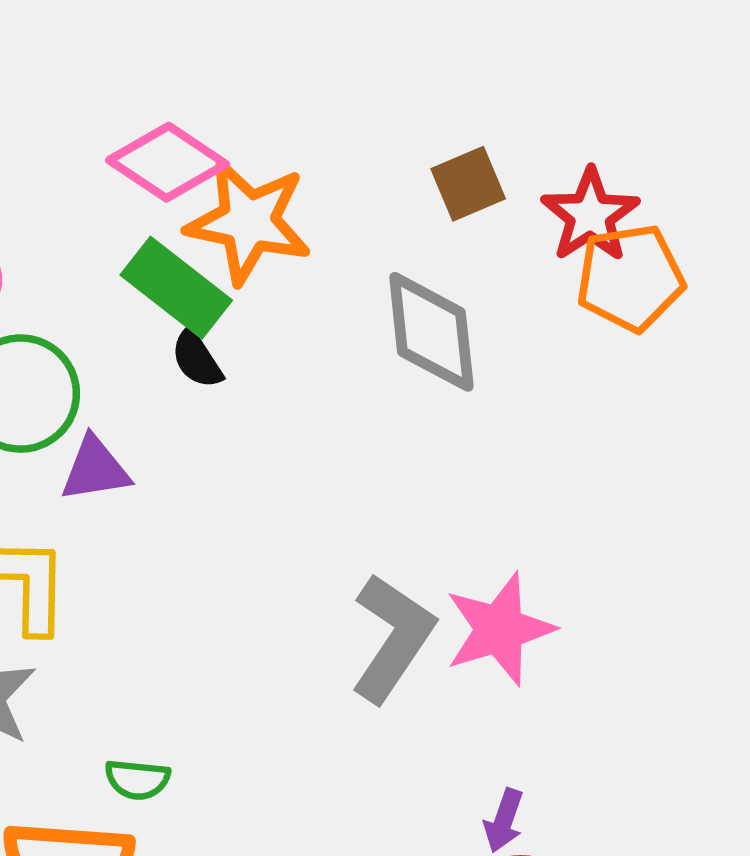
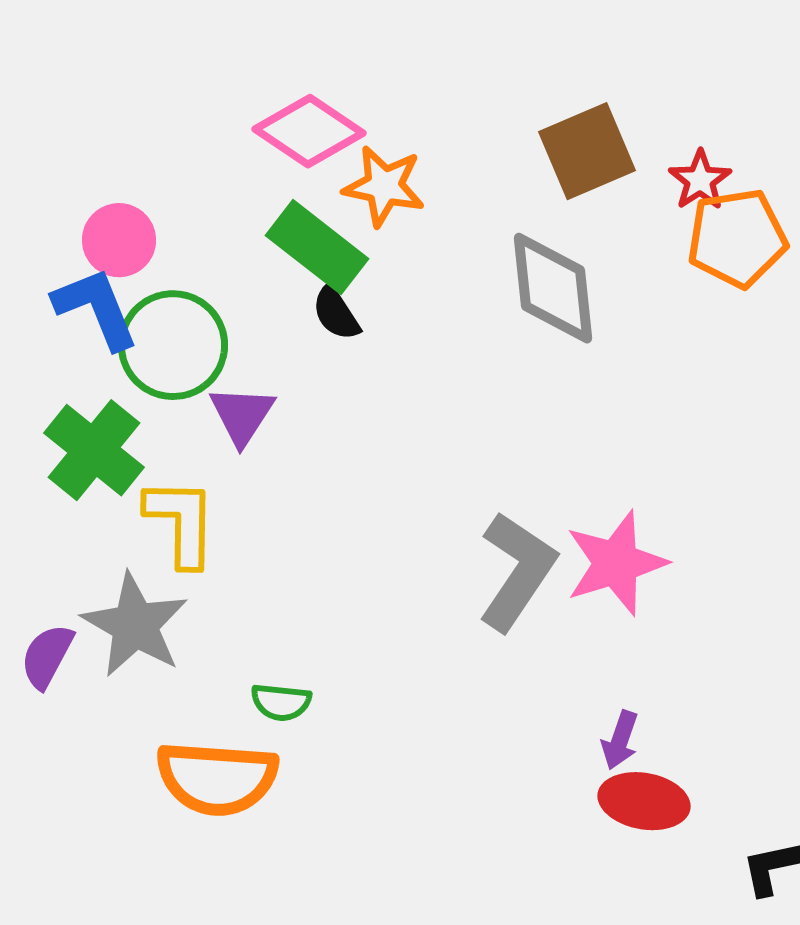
brown square: (468, 184) -> (587, 151), size x1.4
red star: (590, 215) -> (700, 180), size x0.7
orange star: (249, 222) -> (384, 186), size x0.7
purple triangle: (95, 469) -> (242, 415), turned -48

